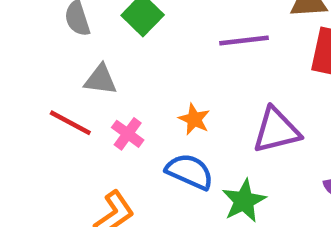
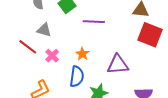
purple line: (244, 40) -> (94, 22), moved
blue semicircle: (190, 172) -> (77, 77), turned 65

